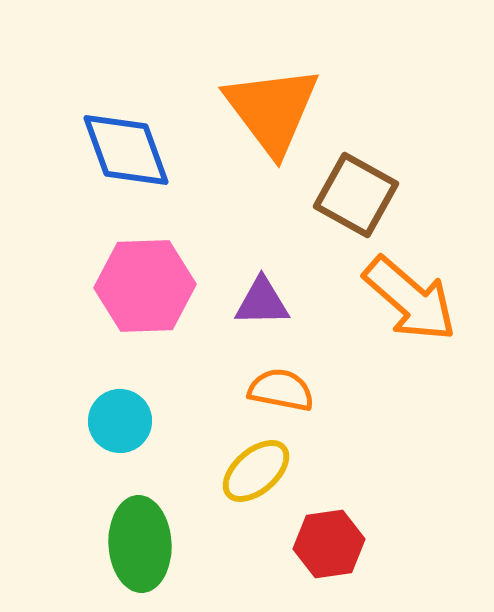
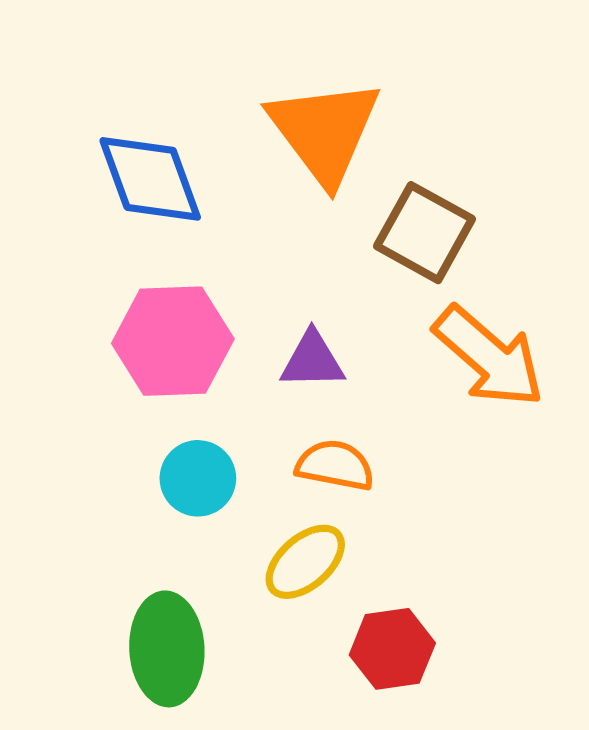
cyan circle: (120, 421) -> (198, 478), moved

